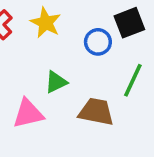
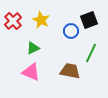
green triangle: (56, 82) -> (33, 48), moved
pink triangle: (28, 113) -> (31, 72), turned 36

